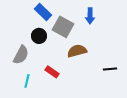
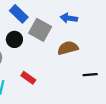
blue arrow: (90, 16) -> (69, 18), turned 98
brown semicircle: (77, 51) -> (68, 48), moved

